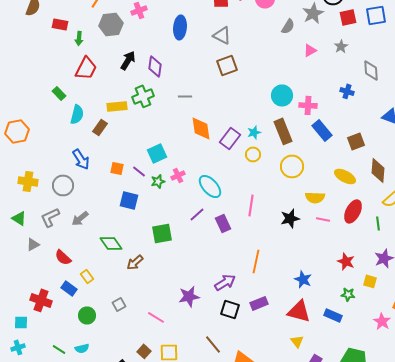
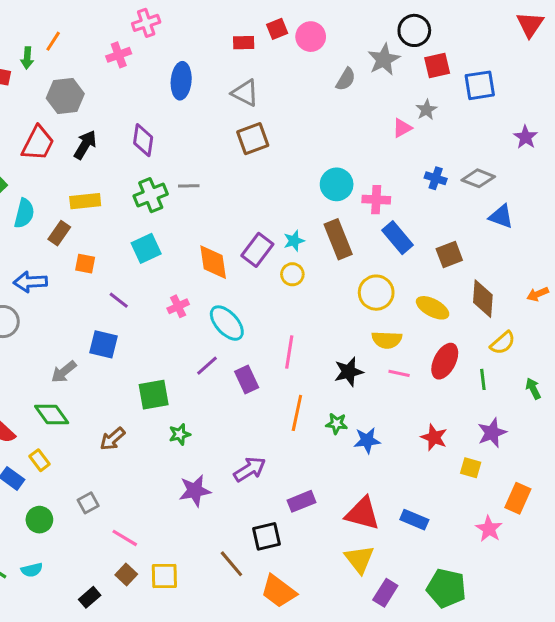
blue square: (376, 15) -> (480, 85), moved
gray hexagon: (111, 24) -> (65, 96), moved
green arrow: (79, 38) -> (27, 58), moved
pink triangle: (310, 50) -> (402, 128), moved
black arrow: (128, 60) -> (85, 145), moved
gray diamond: (371, 70) -> (478, 178), moved, turned -65
green cross: (143, 96) -> (151, 195), moved
orange diamond: (201, 128) -> (213, 262), moved
cyan square: (157, 153) -> (146, 248), moved
blue arrow: (81, 159) -> (30, 282), turned 120
yellow circle: (292, 166) -> (376, 293), moved
orange square: (117, 168) -> (85, 264), moved
green star: (158, 181) -> (180, 434), moved
gray arrow: (80, 218) -> (64, 372), moved
green diamond: (111, 243) -> (52, 414), moved
orange line: (256, 261) -> (297, 413), moved
blue star: (303, 279) -> (367, 440), moved, turned -30
green star: (348, 294) -> (337, 424), moved
black square: (230, 309) -> (266, 536), moved, turned -30
pink line: (156, 317) -> (125, 538), moved
yellow triangle: (297, 341) -> (359, 559), size x1.5

